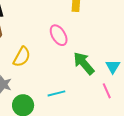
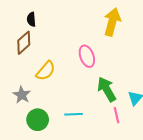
pink line: (107, 91) -> (116, 115), moved

